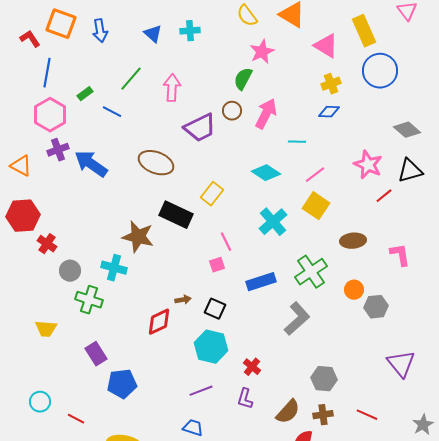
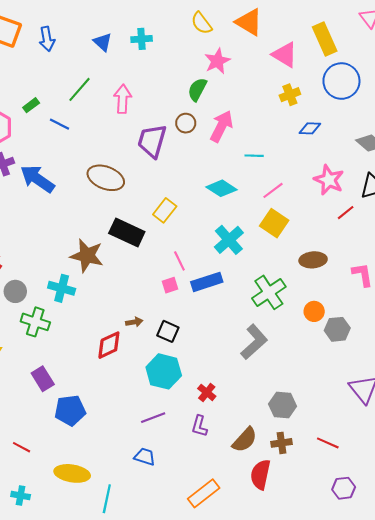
blue diamond: (329, 112) -> (310, 128), moved
purple trapezoid: (200, 128) -> (152, 141), turned 132
blue rectangle: (261, 282) -> (207, 282), moved

